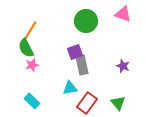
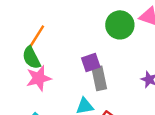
green circle: (86, 21) -> (120, 25), moved
pink star: (32, 65) -> (39, 78), size x1.5

